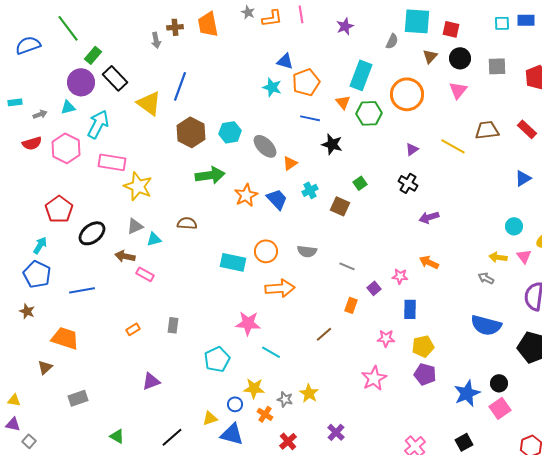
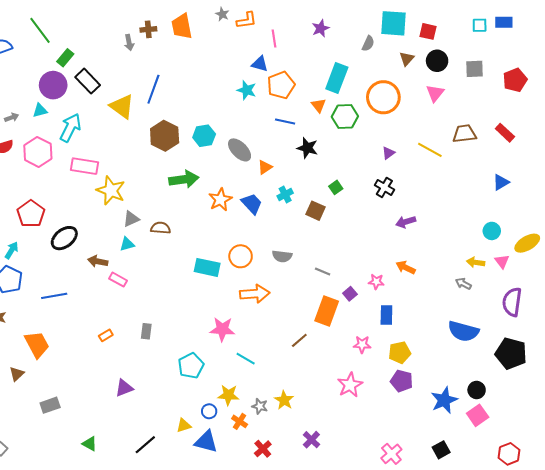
pink line: (301, 14) -> (274, 38), moved
gray triangle: (135, 226) -> (131, 219), moved
orange rectangle: (351, 305) -> (327, 311), size x1.8
orange trapezoid: (65, 338) -> (37, 344), turned 44

